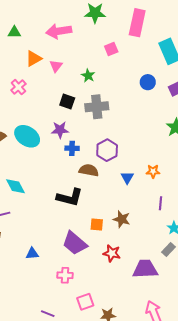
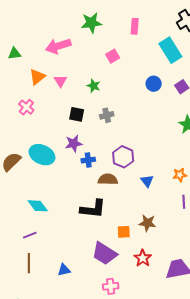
pink rectangle: (137, 23) -> (135, 26), size x0.6
gray cross: (97, 107) -> (107, 115), size x0.6
orange star: (153, 171) -> (180, 175), moved
red star: (112, 253) -> (143, 258), turned 30
pink cross: (65, 275) -> (111, 286), moved

